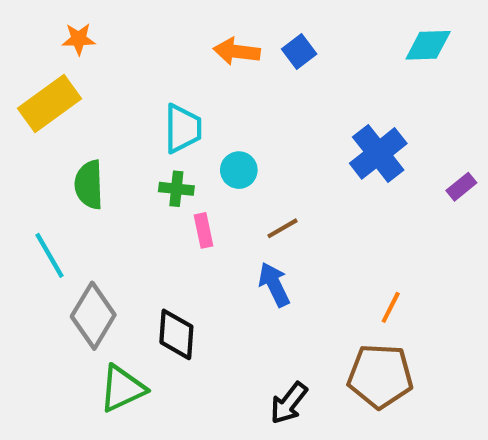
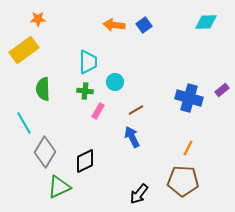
blue cross: (378, 153) -> (189, 98), moved, turned -36
pink rectangle: (203, 230) -> (98, 111), turned 42
black diamond: (176, 334) -> (85, 161), turned 60

